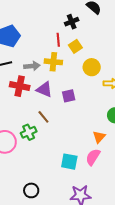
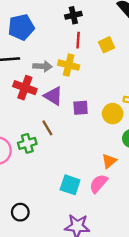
black cross: (72, 22) -> (73, 15), moved
yellow square: (75, 46) -> (107, 45), moved
yellow circle: (92, 67) -> (113, 114), moved

